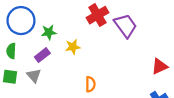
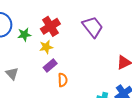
red cross: (97, 15) -> (50, 26), moved
purple rectangle: (42, 55) -> (50, 66), moved

